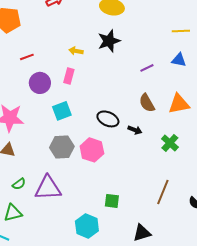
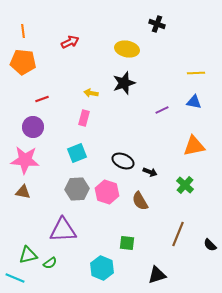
purple circle: (40, 83) -> (33, 127), moved
brown semicircle: (147, 103) -> (140, 201), moved
green semicircle: (19, 184) -> (50, 263), moved

